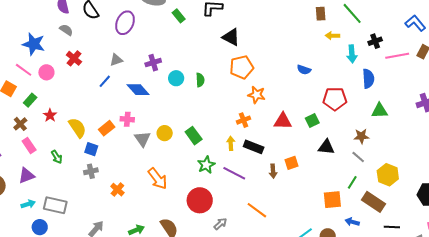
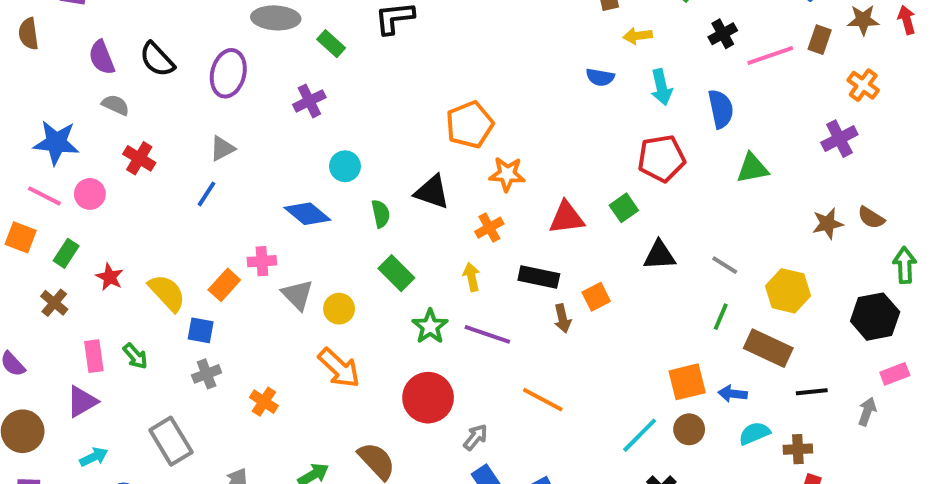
black triangle: (231, 37) -> (432, 192), moved
cyan arrow: (352, 54) -> (661, 87), moved
purple cross: (153, 63) -> (309, 101), moved
blue semicircle: (304, 70) -> (600, 77), moved
green semicircle: (200, 80) -> (381, 214), moved
blue diamond: (138, 90) -> (307, 214), moved
yellow circle: (165, 133) -> (339, 309), moved
brown star: (361, 136) -> (828, 224), moved
pink rectangle: (29, 146) -> (94, 356), moved, turned 35
black rectangle: (254, 147) -> (539, 277), moved
orange square: (332, 200) -> (687, 382), moved
gray rectangle: (55, 205) -> (171, 441), moved, turned 55

